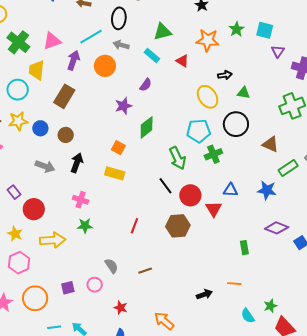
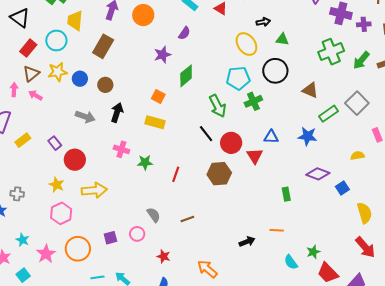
green star: (85, 226) -> (145, 162), moved

